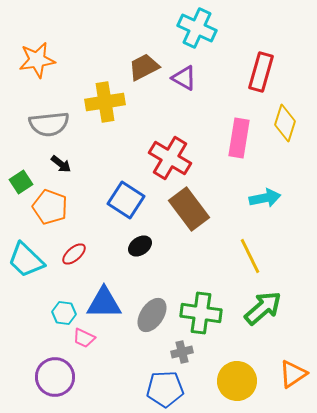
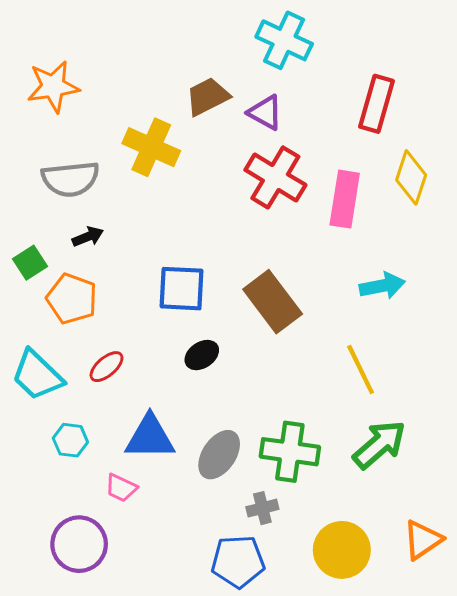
yellow cross: (105, 102) -> (151, 147), turned 33
red cross: (170, 158) -> (275, 177), moved
black arrow: (61, 164) -> (88, 237), turned -60
blue square: (126, 200) -> (182, 289), turned -30
cyan hexagon: (64, 313) -> (70, 440), moved

